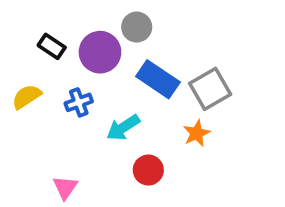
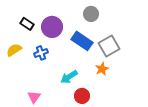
gray circle: (137, 27) -> (91, 14), moved
cyan arrow: (123, 128) -> (69, 77), moved
red circle: (148, 170) -> (82, 96), moved

